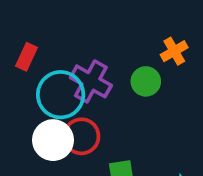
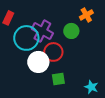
red circle: (81, 136) -> (53, 52), moved
white circle: (53, 140) -> (38, 62), moved

